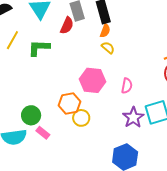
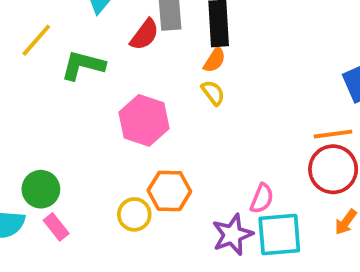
pink hexagon: (92, 80) -> (144, 120), moved
pink semicircle: (127, 86) -> (262, 198), moved
orange hexagon: (70, 103) -> (169, 191), moved

